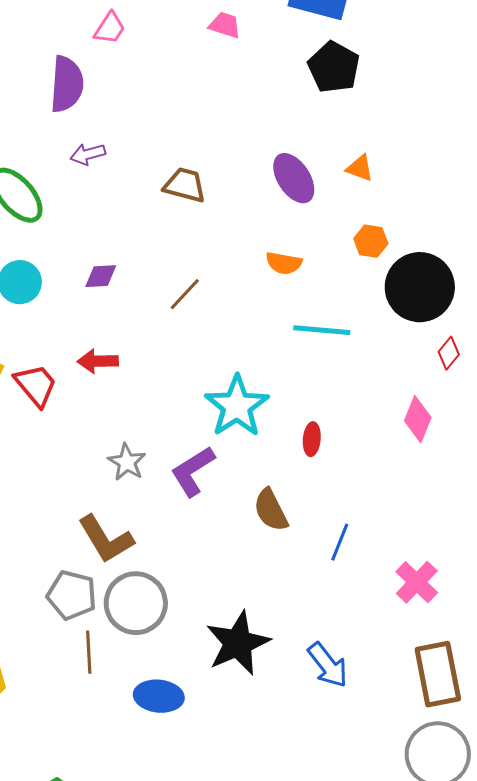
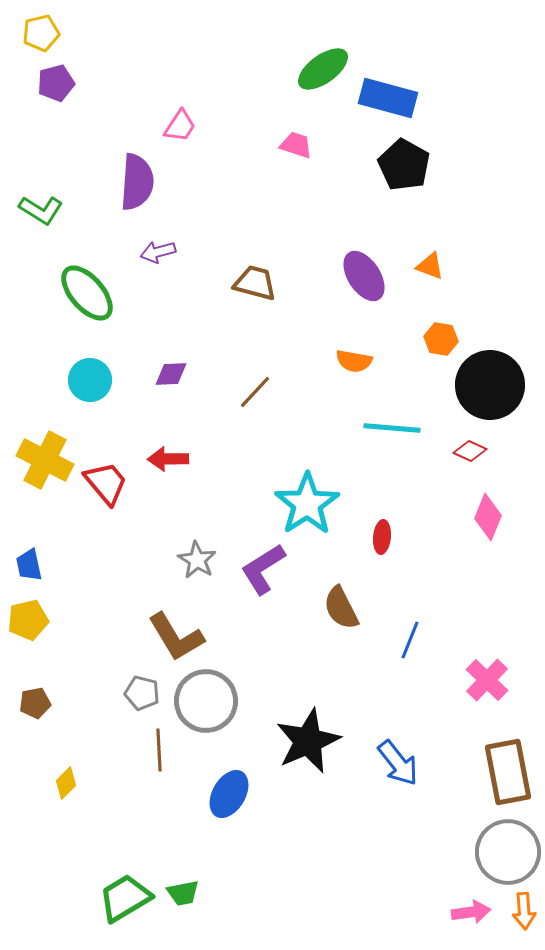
pink trapezoid: (225, 25) -> (296, 145), moved
red diamond: (449, 353) -> (470, 451), moved, turned 76
gray pentagon: (72, 595) -> (142, 693), size x0.7
blue ellipse: (159, 696) -> (229, 794), turned -66

